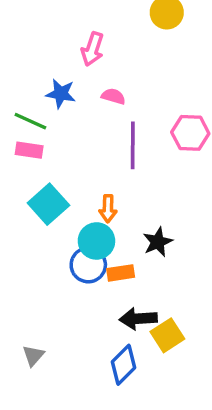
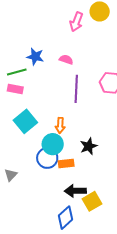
pink arrow: (92, 49) -> (76, 22), moved
green line: (30, 121) -> (17, 72), turned -42
gray triangle: (33, 356) -> (11, 175), moved

